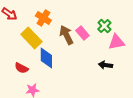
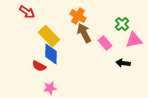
orange cross: (43, 18) -> (78, 16), moved
pink rectangle: (82, 33) -> (105, 43), moved
blue diamond: (46, 58) -> (51, 54), moved

